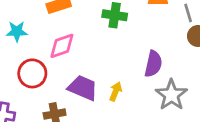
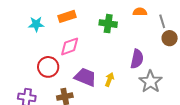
cyan star: (17, 31) -> (36, 24), moved

